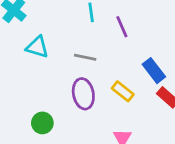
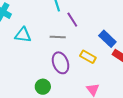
purple line: (122, 27) -> (72, 20), moved
green circle: (42, 123) -> (43, 87), moved

